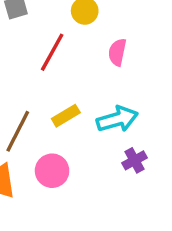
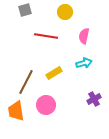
red line: (52, 52) -> (46, 36), turned 70
cyan arrow: (117, 119) -> (84, 63), moved, size x0.7

